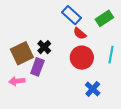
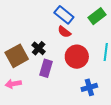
red semicircle: (80, 33) -> (64, 32), moved
purple rectangle: (37, 67) -> (46, 68), moved
blue cross: (93, 89) -> (89, 87), turned 35

